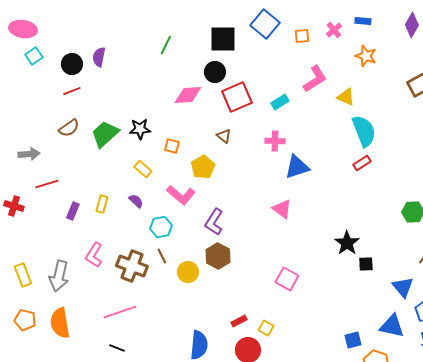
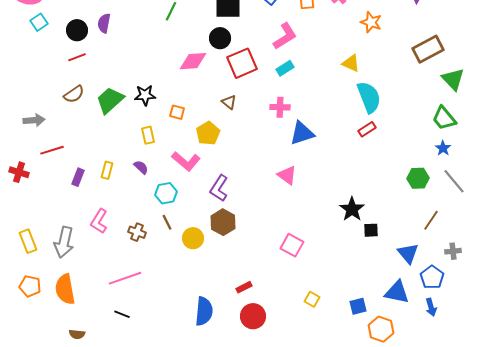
pink L-shape: (315, 79) -> (285, 36), moved
yellow rectangle: (143, 169) -> (148, 135), turned 36
brown cross: (132, 266) -> (137, 232), size x0.6
yellow square: (266, 328) -> (312, 299), moved

